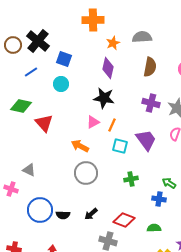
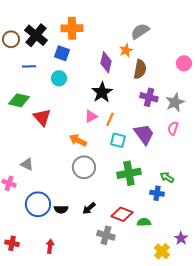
orange cross: (93, 20) -> (72, 28), moved
gray semicircle: (142, 37) -> (140, 31), turned -30
orange star: (113, 43) -> (126, 50), moved
brown semicircle: (150, 67) -> (140, 69), moved
blue line: (31, 72) -> (29, 66), turned 32
black star: (104, 98) -> (102, 92), turned 30
green cross: (131, 179) -> (129, 173), size x1.6
green semicircle: (154, 228) -> (144, 222), moved

